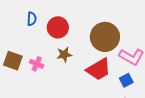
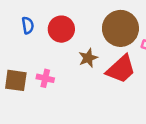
brown star: (64, 55) -> (88, 58), moved

